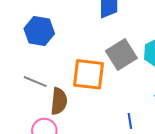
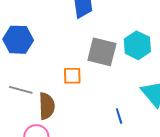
gray square: (121, 55) -> (102, 52), turned -36
orange square: (89, 74) -> (72, 76), size x0.6

